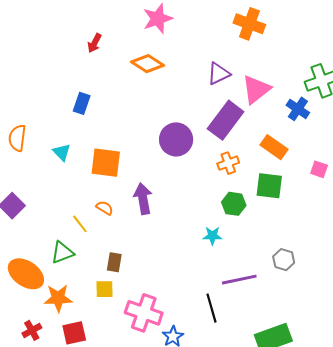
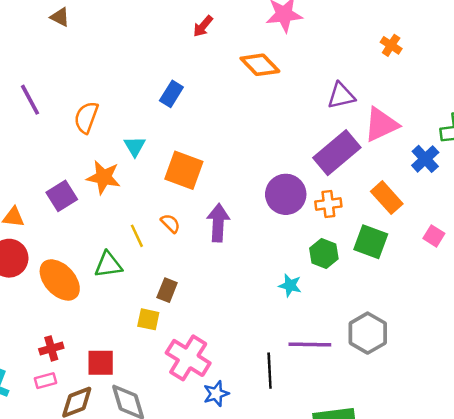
orange cross: (249, 24) -> (391, 45), size x0.6
purple circle: (176, 139) -> (286, 194), moved
gray hexagon: (284, 260) -> (368, 333), size x1.5
orange star: (58, 298) -> (103, 177), moved

